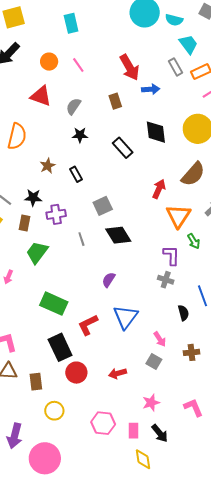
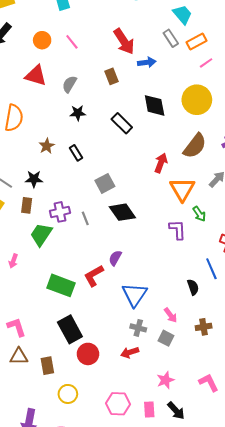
purple cross: (56, 214) -> (60, 212), moved
gray cross: (166, 280) -> (138, 328), moved
red L-shape: (88, 325) -> (94, 276), moved

